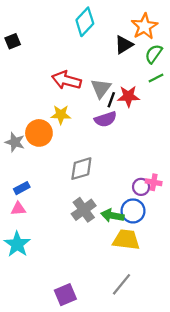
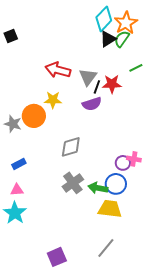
cyan diamond: (85, 22) -> (104, 19), moved
green semicircle: (154, 54) -> (122, 39), moved
pink triangle: (18, 209) -> (17, 190), moved

